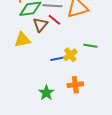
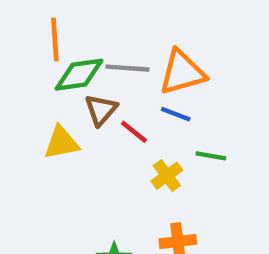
red line: (54, 20) -> (134, 132), moved
blue line: (57, 59) -> (176, 114), moved, turned 32

